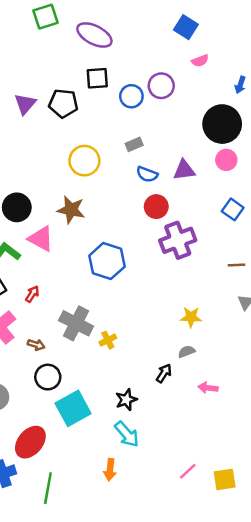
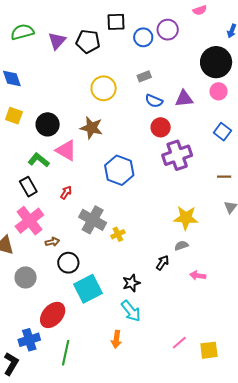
red arrow: (32, 294) -> (66, 192), moved
yellow star: (191, 317) -> (186, 218), size x1.4
brown arrow: (36, 345) -> (52, 242), moved, turned -32

